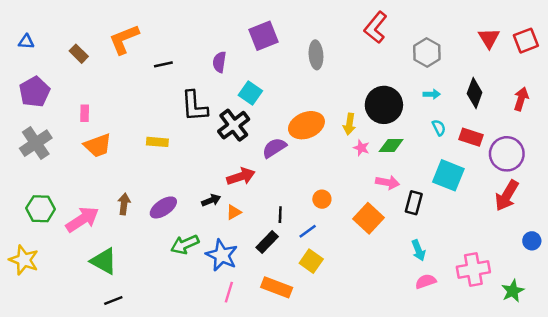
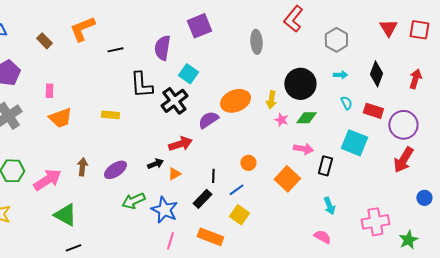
red square: (526, 41) -> (419, 30), turned 30
gray ellipse: (316, 55) -> (256, 42), moved
purple semicircle: (219, 62) -> (162, 48), size x1.4
pink semicircle: (426, 281) -> (322, 237), moved, turned 48

